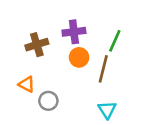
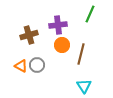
green line: (115, 41) -> (90, 14), moved
gray circle: (48, 101) -> (37, 65), moved

